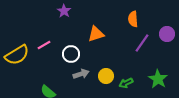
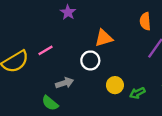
white circle: (71, 54) -> (90, 60), moved
gray arrow: (81, 74) -> (65, 83), moved

